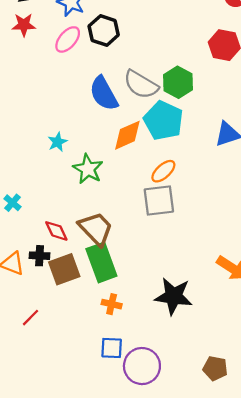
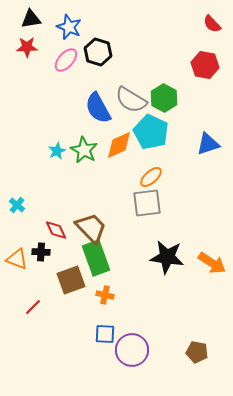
green star: (88, 169) -> (84, 150), moved
brown square: (64, 269) -> (71, 280), moved
black star: (174, 296) -> (167, 257), moved

